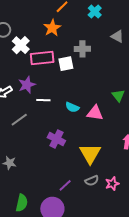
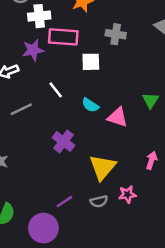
white cross: (21, 45) -> (39, 16), turned 30
white square: (66, 64) -> (91, 62), moved
purple star: (27, 85) -> (33, 50), moved
white line: (43, 100) -> (56, 90), turned 40
pink star: (112, 184) -> (127, 194), moved

